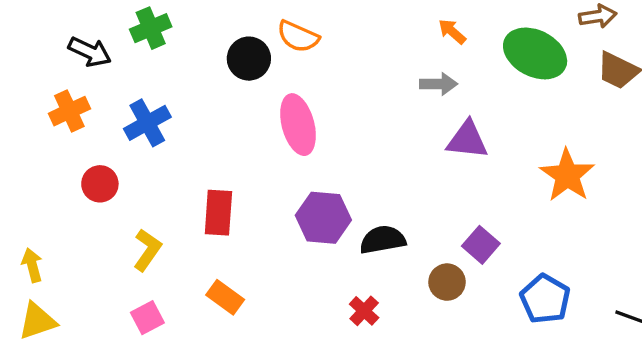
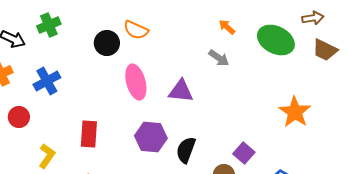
gray arrow: (439, 84) -> (219, 58), turned 35
purple triangle: (467, 140) -> (181, 91), moved
black semicircle: (383, 240) -> (186, 150), turned -60

